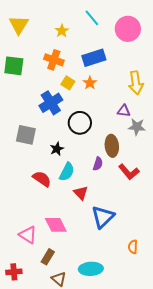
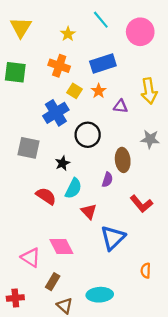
purple triangle: (124, 111) -> (121, 106), moved
red L-shape: (129, 172) -> (141, 204), moved

